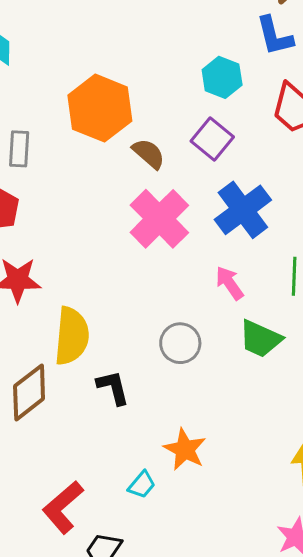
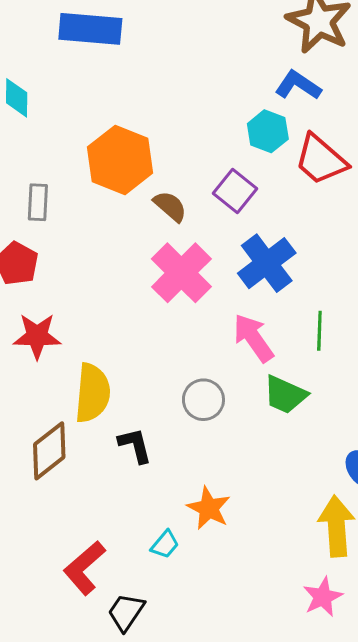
blue L-shape: (275, 36) -> (298, 85), turned 138
cyan hexagon: (222, 77) -> (268, 131), moved
pink arrow: (229, 283) -> (253, 338), size x1.4

